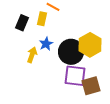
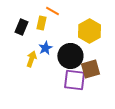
yellow hexagon: (90, 45) -> (89, 31), moved
brown square: (91, 86) -> (90, 69), moved

